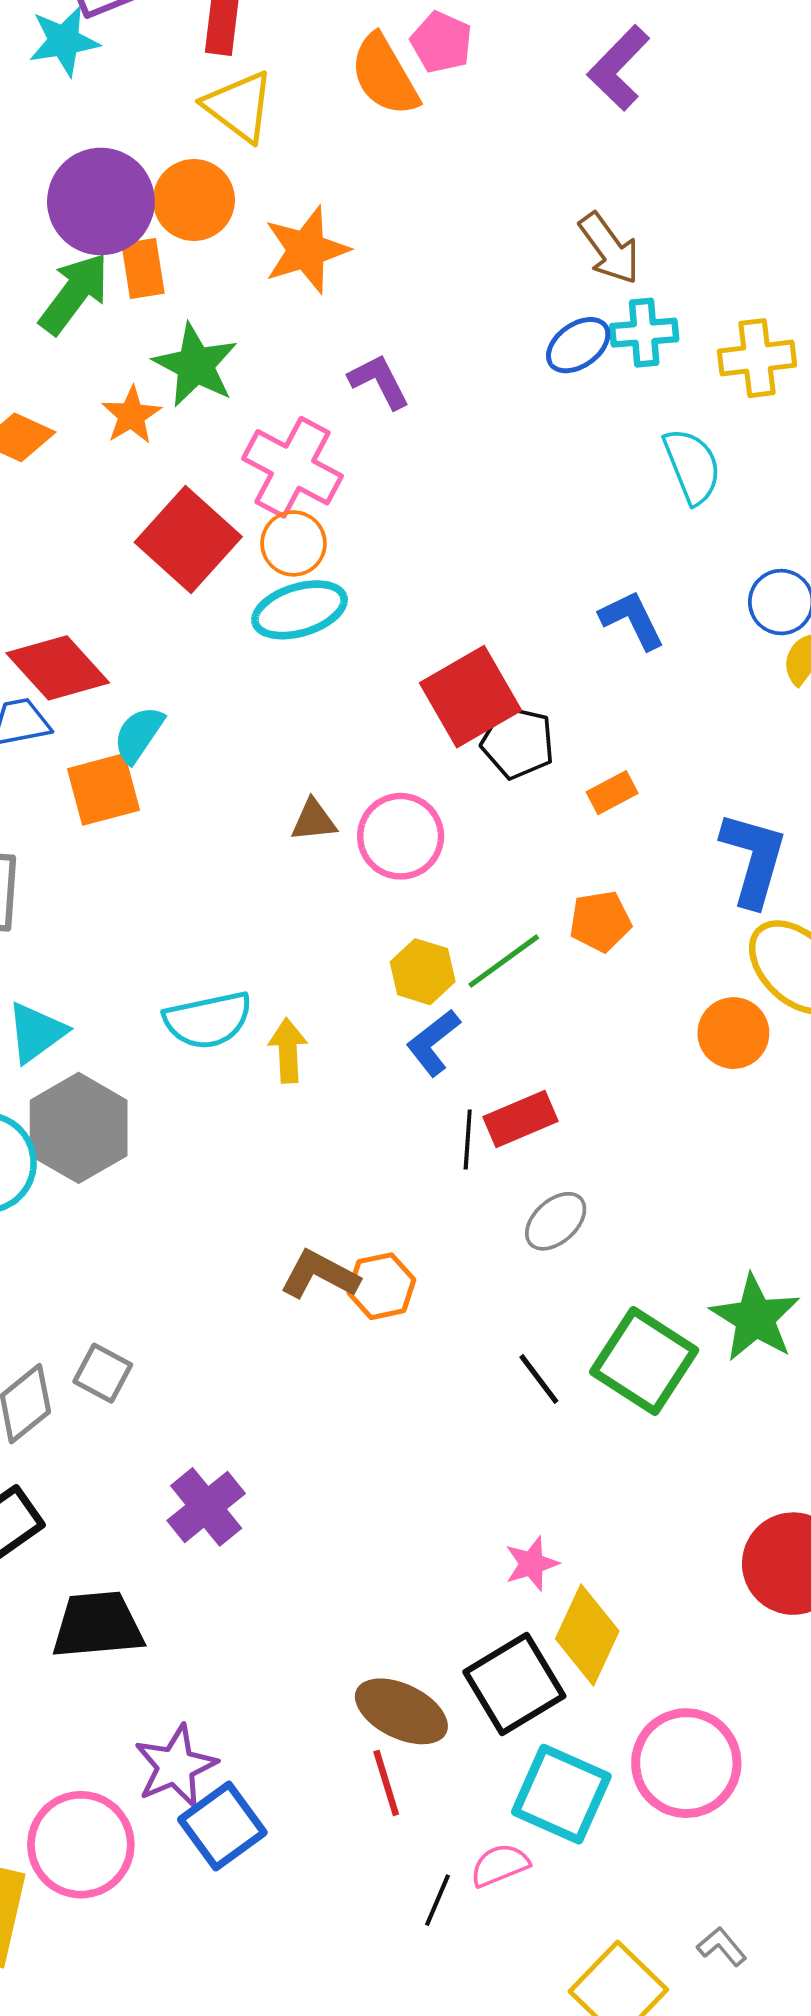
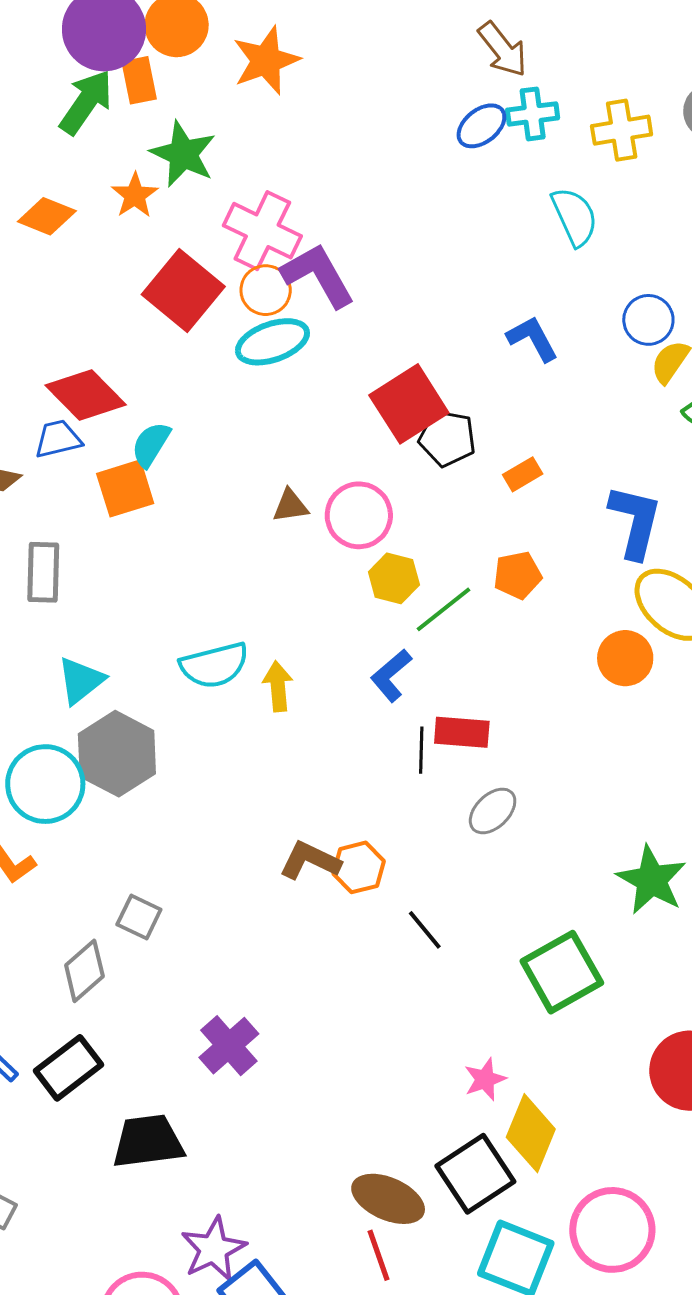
purple L-shape: (379, 381) -> (318, 275), moved, size x1.5
yellow hexagon: (423, 972) -> (394, 578), moved
red rectangle: (521, 1119) -> (462, 732), turned 30
green square: (644, 1361) -> (562, 972), moved, turned 30
gray square: (103, 1373) -> (139, 917), moved
black line: (539, 1379) -> (425, 930), moved

